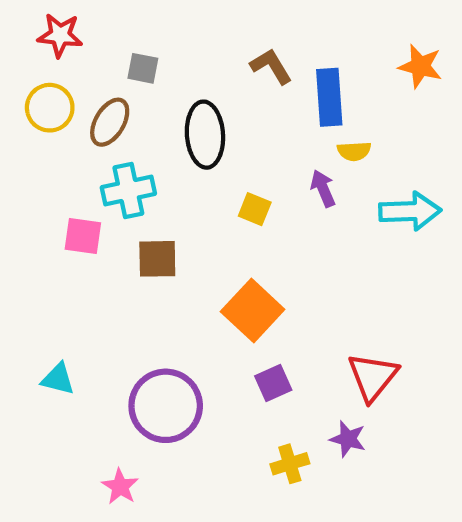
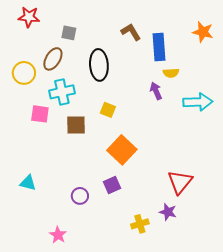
yellow circle: (50, 108) -> (24, 73), moved
yellow square: (255, 209) -> (108, 110), moved
purple square: (273, 383) -> (112, 185), moved
purple circle: (166, 406) -> (80, 196), size x0.5

